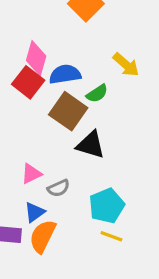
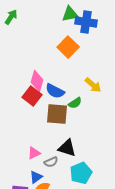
blue semicircle: (65, 74) -> (55, 91), turned -144
brown square: (68, 111) -> (57, 114), turned -30
black triangle: (91, 145) -> (67, 148), moved

